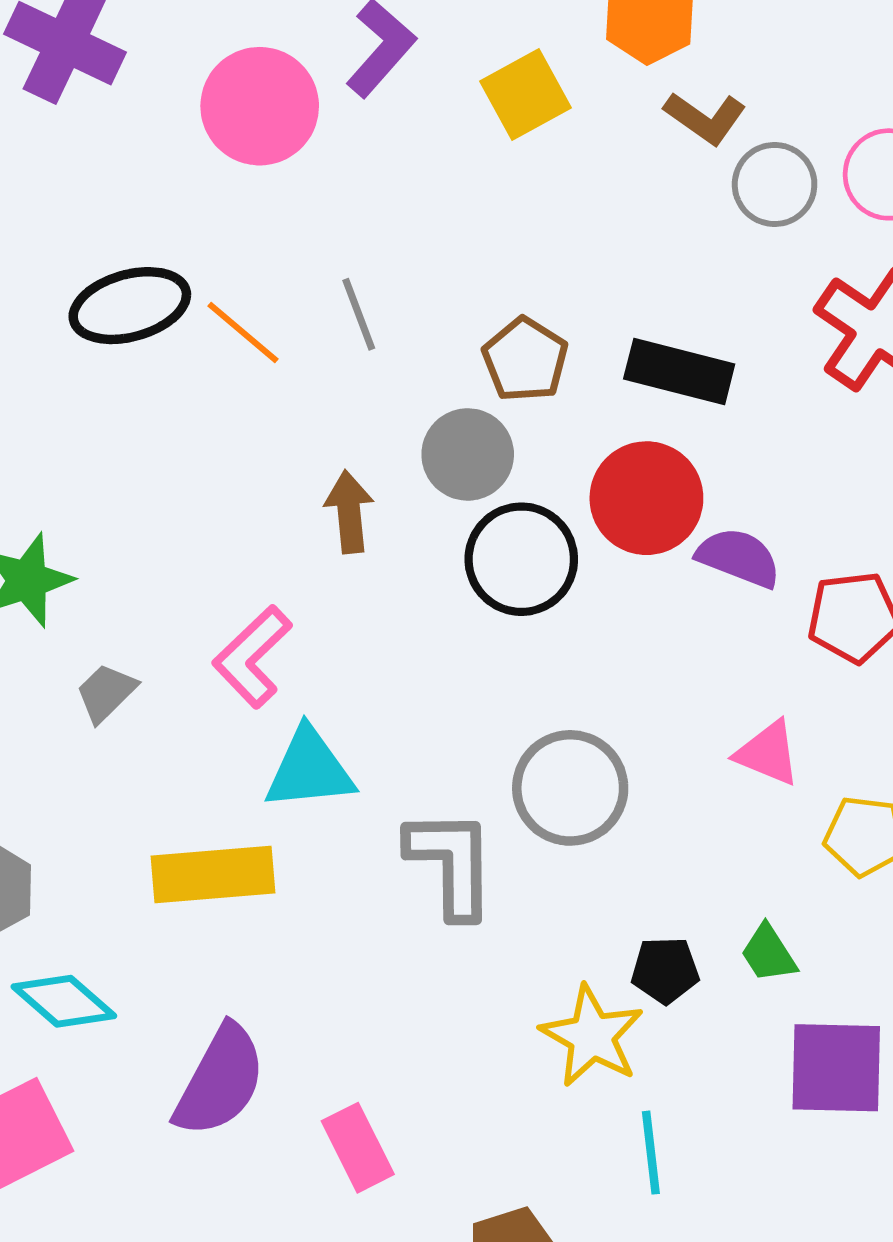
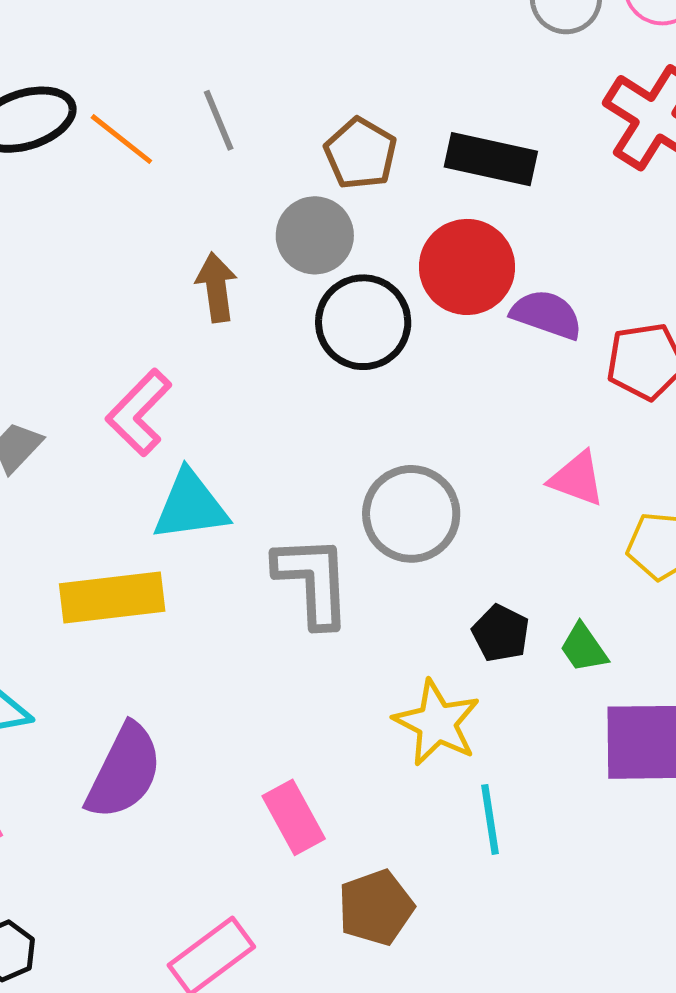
black pentagon: (665, 970) -> (501, 633), moved, turned 30
pink rectangle: (358, 1148) -> (294, 817), moved

